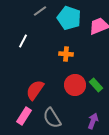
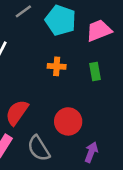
red circle: (75, 85) -> (68, 121), moved
green rectangle: (96, 85) -> (95, 72), moved, turned 32

